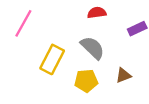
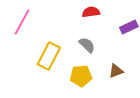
gray semicircle: (92, 48) -> (87, 45), size x0.7

